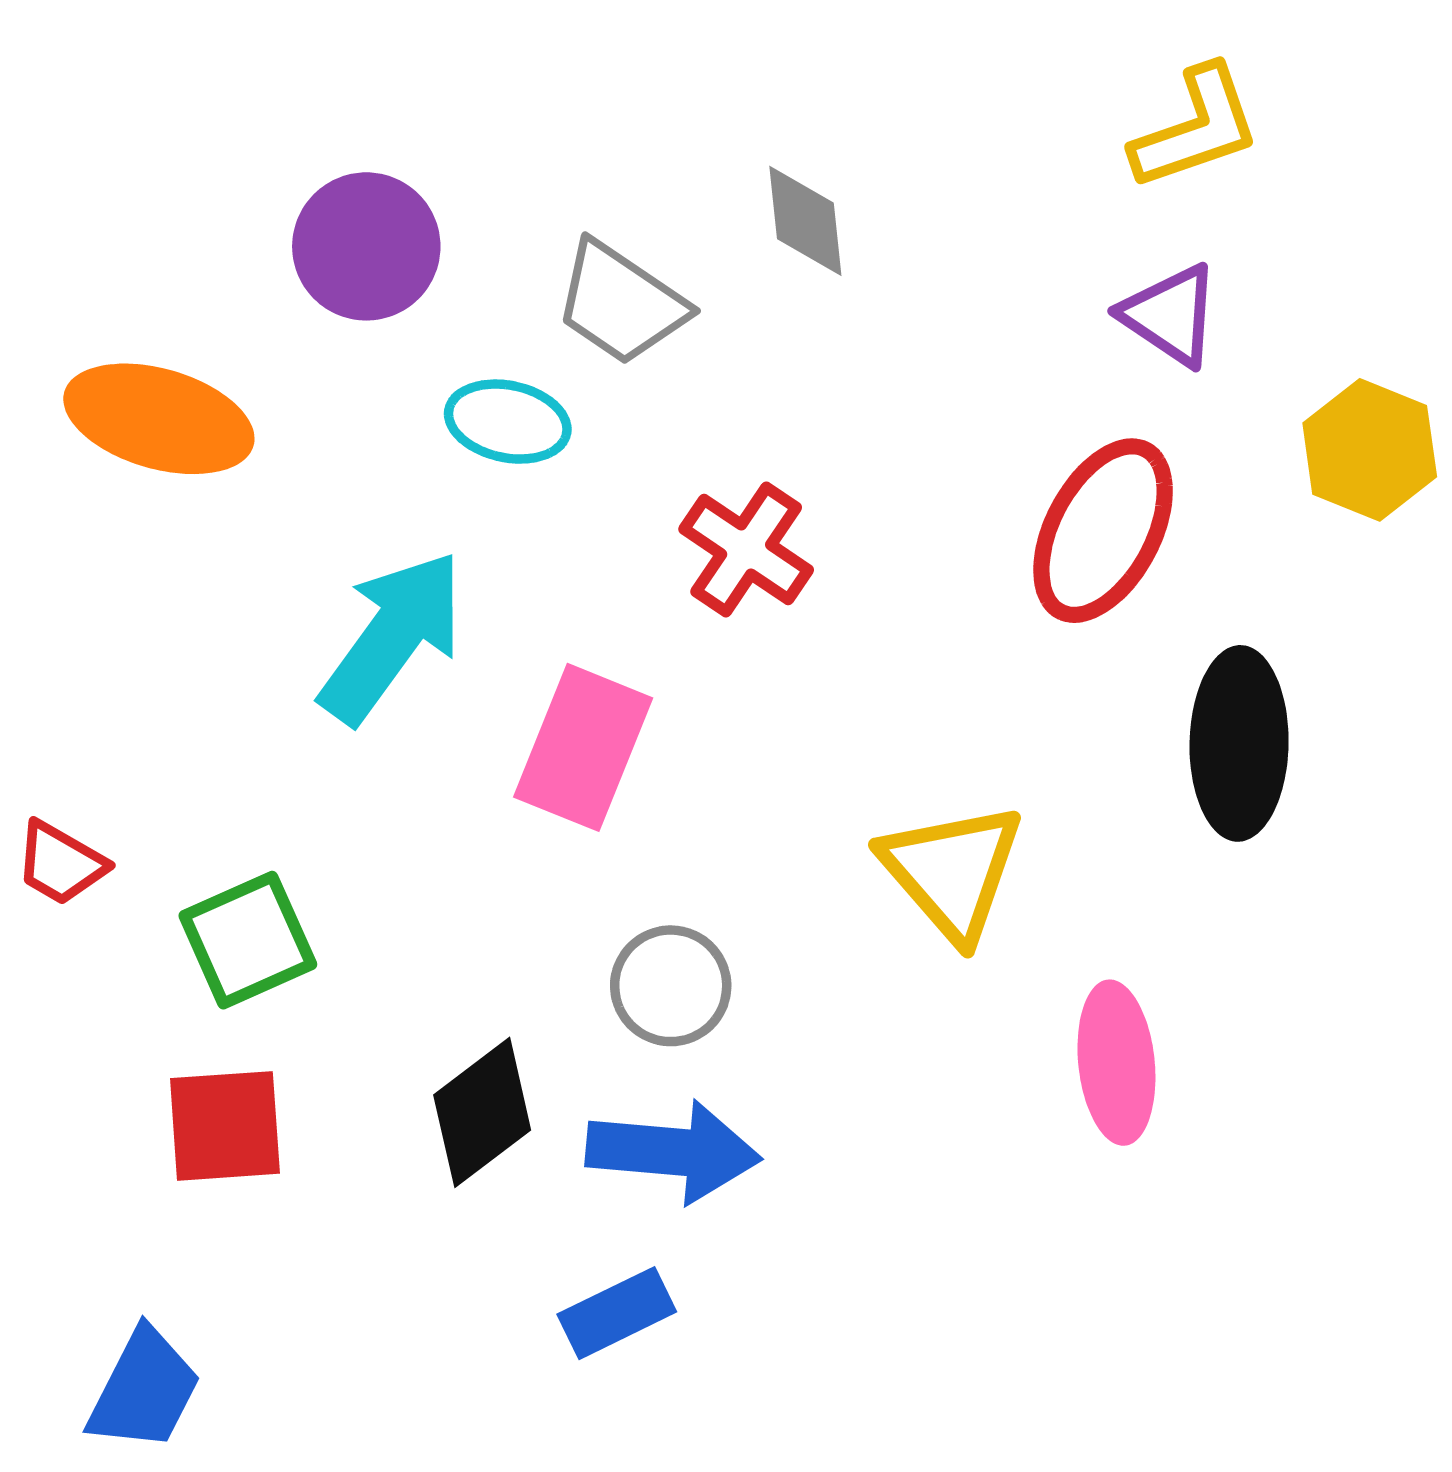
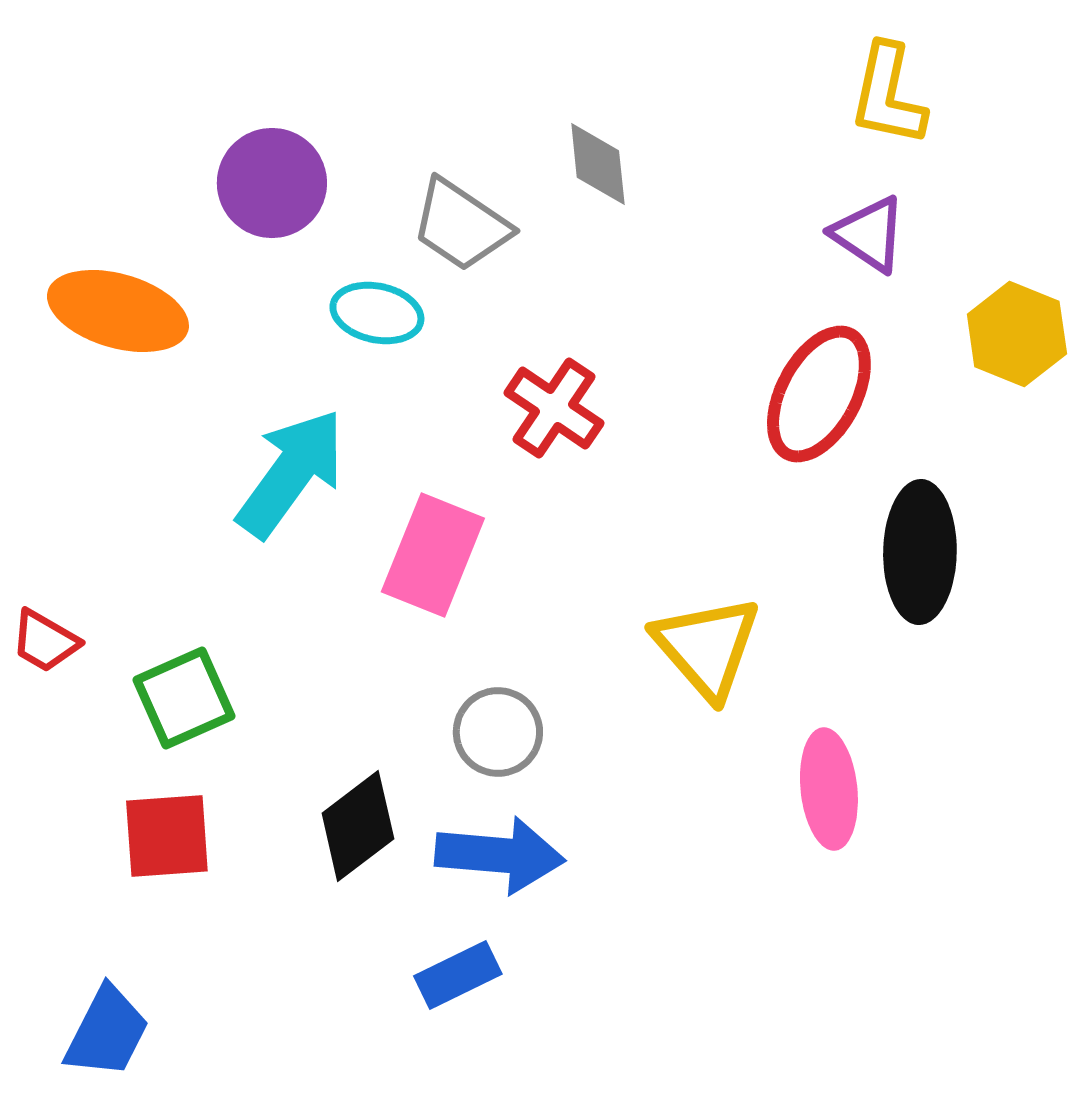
yellow L-shape: (1196, 128) -> (888, 95), turned 121

